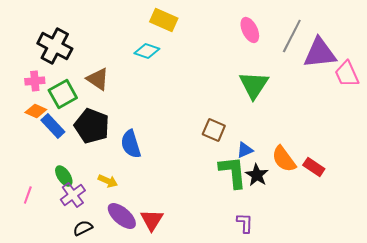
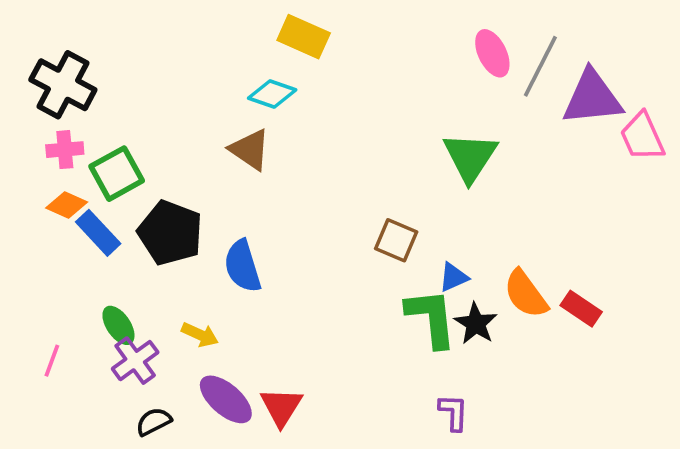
pink ellipse: (250, 30) -> (492, 53), moved
black cross: (55, 46) -> (63, 85), moved
brown triangle: (98, 79) -> (250, 150), moved

